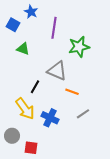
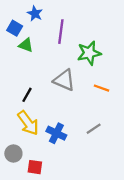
green triangle: (23, 49) -> (26, 45), moved
black line: (35, 87) -> (27, 95), moved
orange line: (72, 92) -> (102, 88), moved

